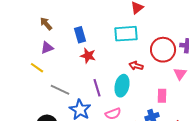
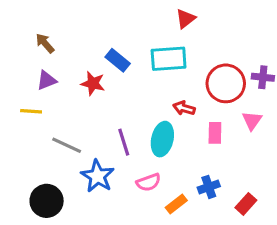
blue rectangle: (80, 35) -> (118, 60), moved, turned -35
red star: (88, 56) -> (93, 83), moved
yellow line: (37, 68) -> (31, 111), turned -32
pink rectangle: (162, 96) -> (215, 133), moved

